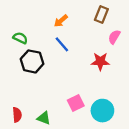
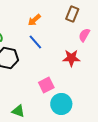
pink square: (76, 103) -> (46, 85), moved
cyan circle: (102, 111) -> (61, 104), moved

